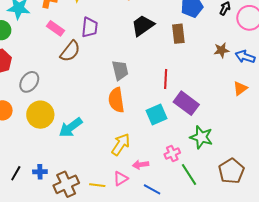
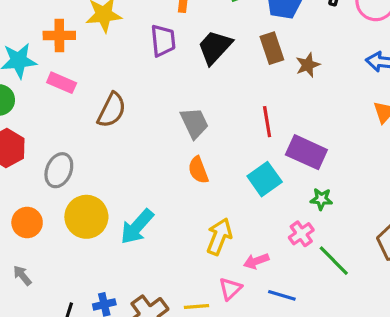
purple trapezoid: (90, 27) -> (163, 41), moved
pink rectangle: (55, 28) -> (62, 83), moved
brown star: (221, 50) -> (308, 65), moved
orange semicircle: (116, 100) -> (198, 170), size x0.7
green star: (201, 137) -> (321, 199), moved, size x0.6

